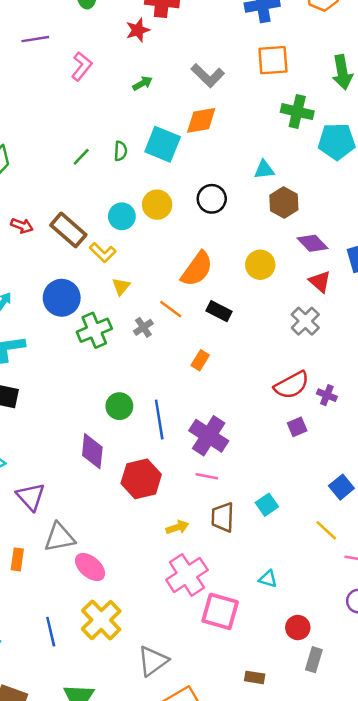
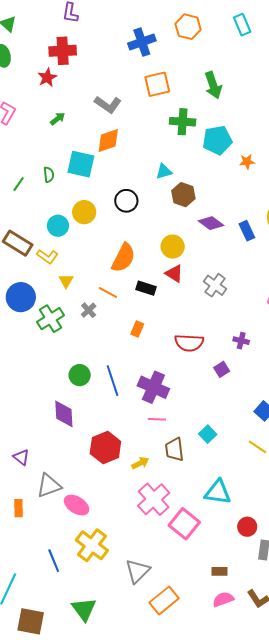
red triangle: (320, 282) -> (174, 274), moved
red semicircle: (292, 385) -> (189, 343), moved, turned 40
red hexagon: (141, 479) -> (105, 447), moved
purple triangle: (31, 497) -> (21, 457), size x0.7
cyan triangle: (268, 579) -> (218, 492), size x1.8
pink square: (220, 611) -> (184, 524), turned 32

